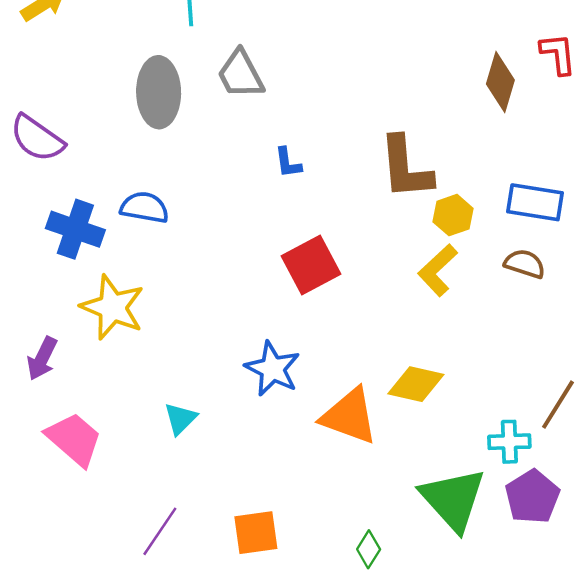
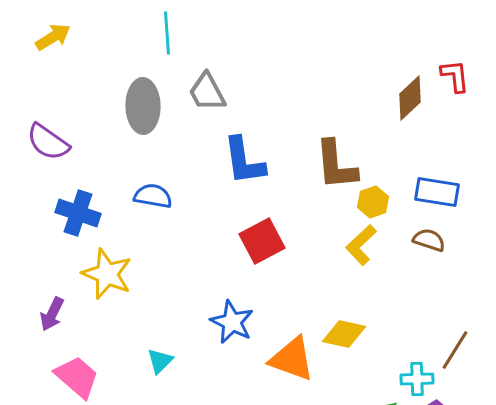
brown diamond: (500, 82) -> (410, 98), turned 30
blue L-shape: (288, 163) -> (244, 161), size x2.0
blue semicircle: (145, 207) -> (153, 196), moved

